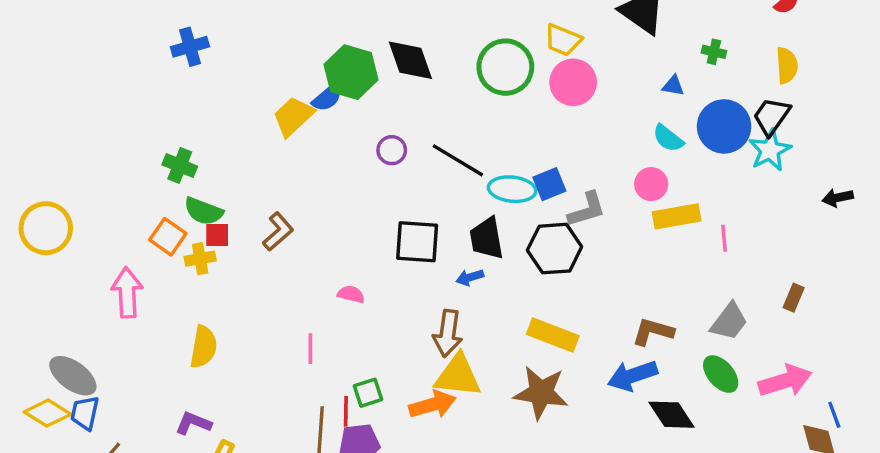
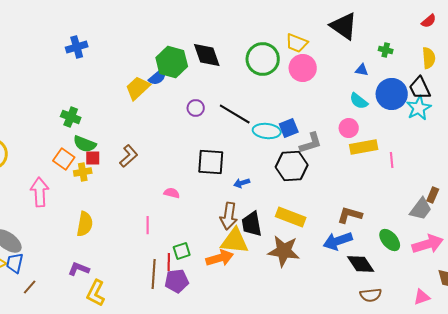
black trapezoid: (772, 116) -> (420, 88), turned -60
black trapezoid: (487, 238) -> (252, 224), moved
gray trapezoid: (729, 321) -> (421, 209), moved

